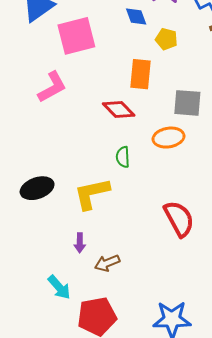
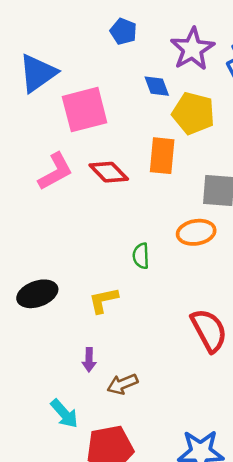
yellow pentagon: (166, 39) -> (193, 113), size x1.6
red diamond: (119, 109) -> (109, 172), moved
yellow L-shape: (92, 194) -> (103, 300), size x0.7

